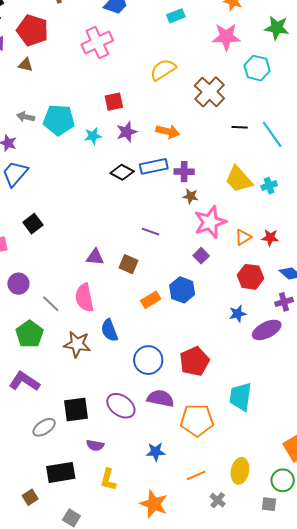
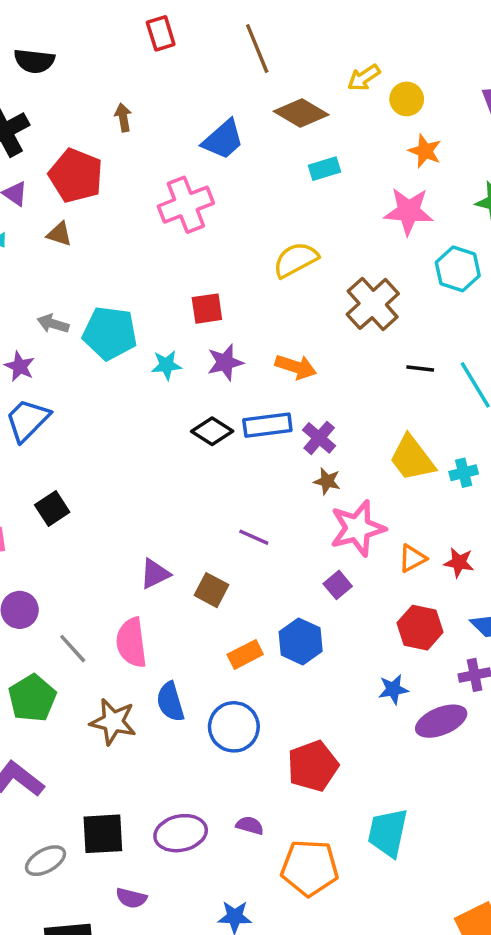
purple cross: (184, 172) -> (319, 438), turned 36
purple triangle: (95, 257) -> (155, 574), turned -36
blue circle: (148, 360) -> (234, 727), moved
purple semicircle: (161, 398) -> (250, 825), size x0.6
purple ellipse: (121, 406) -> (181, 833), turned -52

